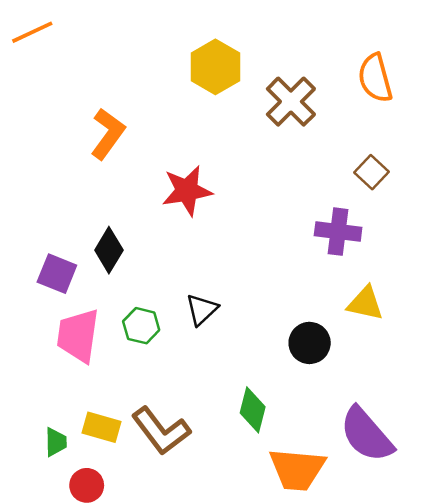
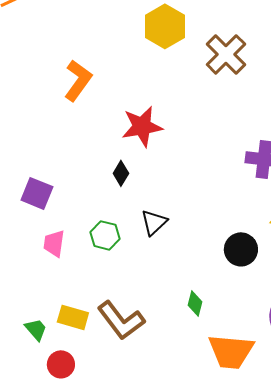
black diamond: (109, 250) -> (121, 173), moved, size x0.7
pink trapezoid: (78, 336) -> (54, 243), size x0.6
green diamond: (253, 410) -> (195, 303), size x0.7
green trapezoid: (56, 442) -> (36, 329), turned -40

